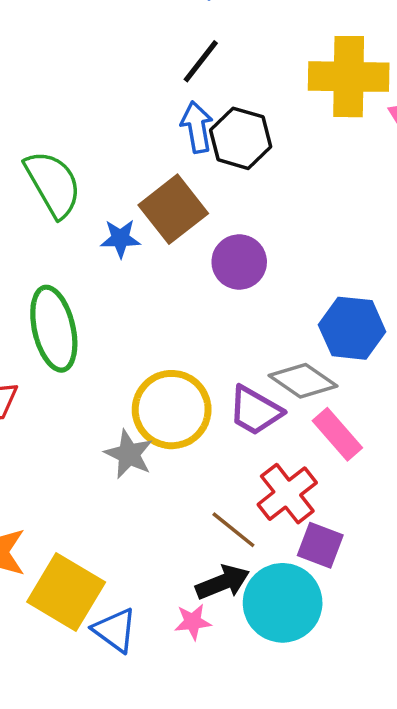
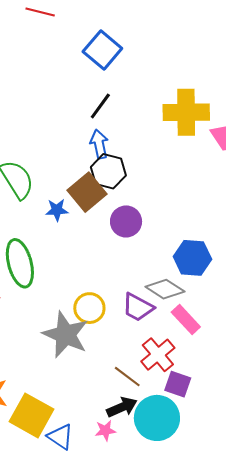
black hexagon: (241, 138) -> (108, 171), moved
yellow circle: (172, 410) -> (89, 308), size x0.7
gray star: (129, 454) -> (65, 335), size x1.6

